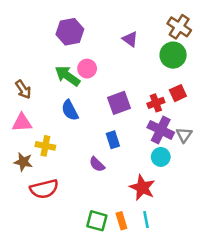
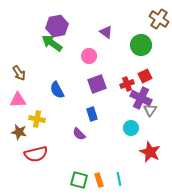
brown cross: (179, 27) -> (159, 19), moved
pink circle: (87, 69) -> (89, 56), moved
green arrow: (67, 76) -> (52, 43), moved
purple cross: (161, 130) -> (141, 98), moved
red star: (142, 188) -> (150, 152), moved

